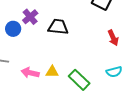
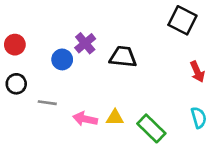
cyan semicircle: (114, 72) -> (199, 118), turned -91

